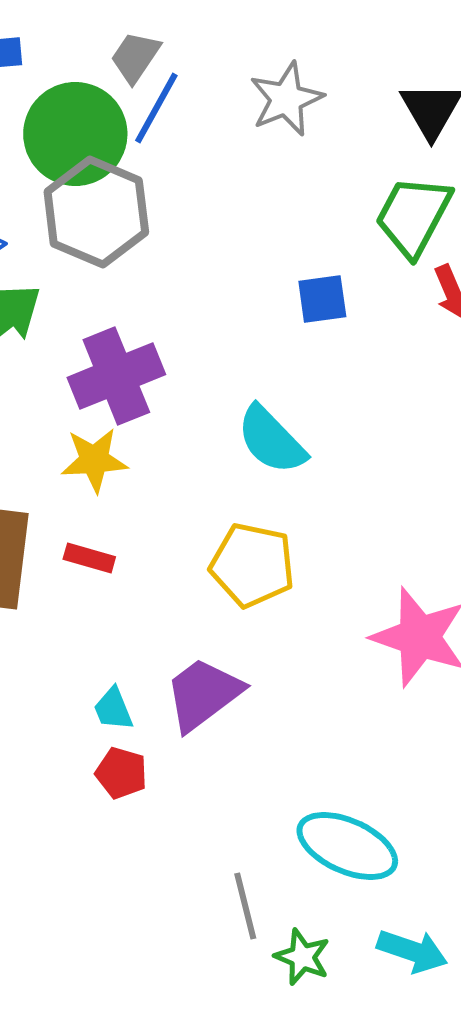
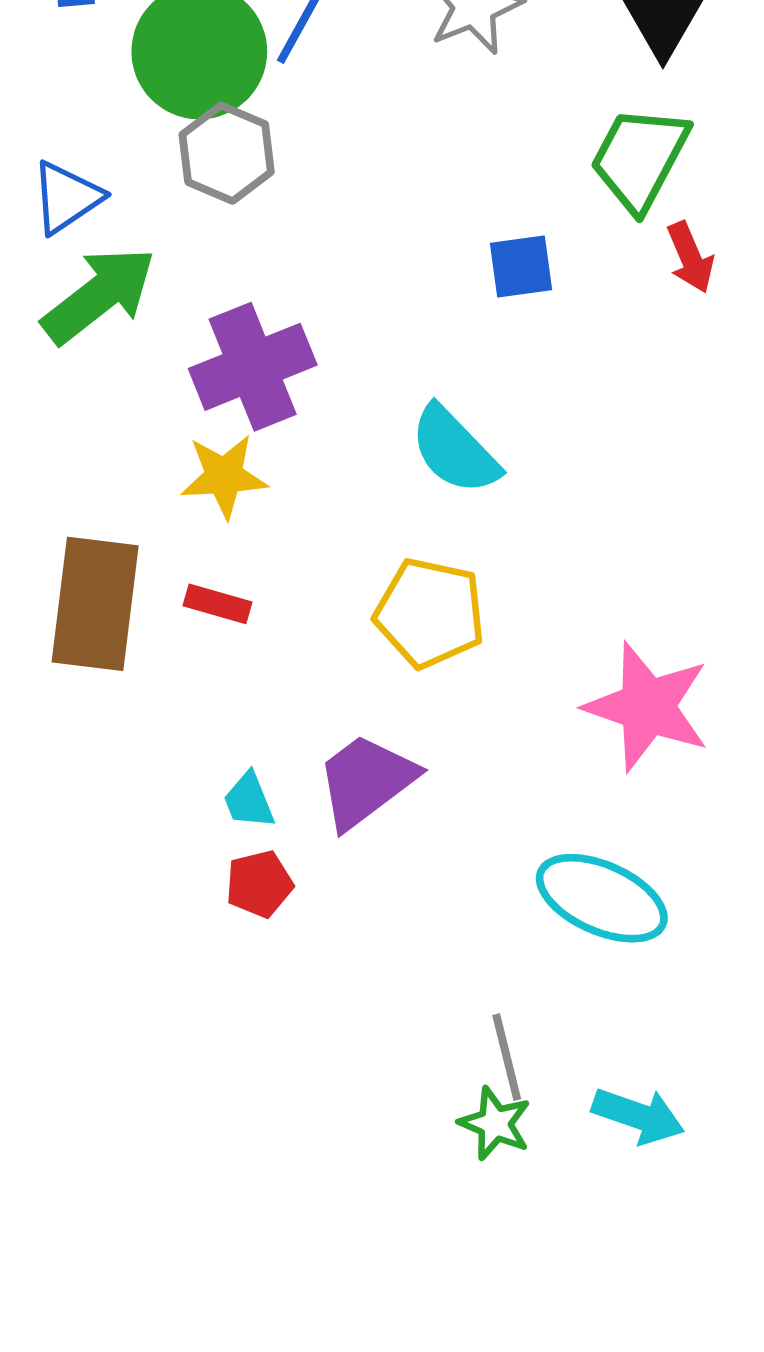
gray hexagon: (96, 212) -> (227, 153), size x0.7
red pentagon: (121, 773) -> (259, 884), turned -30
cyan ellipse: (347, 846) -> (602, 898), moved
gray line: (245, 906) -> (507, 1057), moved

